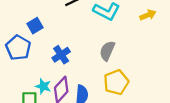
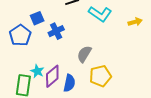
gray semicircle: (107, 51) -> (84, 54), moved
blue cross: (61, 55) -> (56, 31), moved

